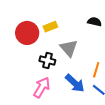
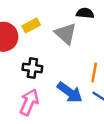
gray triangle: (69, 48) -> (66, 34), moved

